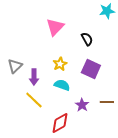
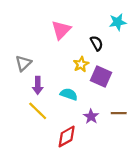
cyan star: (107, 11) -> (118, 22), moved
yellow star: (60, 64) -> (81, 64), moved
gray triangle: (15, 66) -> (23, 63), moved

